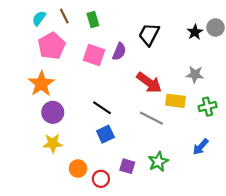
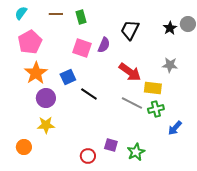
brown line: (64, 16) -> (56, 14), turned -64
cyan semicircle: (39, 18) -> (21, 13), moved
pink pentagon: (52, 46) -> (30, 42), moved
green cross: (207, 107) -> (156, 109), moved
blue square: (105, 134) -> (68, 77), moved
green star: (158, 162) -> (136, 152), moved
orange circle: (78, 169) -> (24, 147), moved

